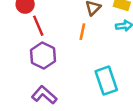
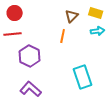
red line: (38, 26) -> (13, 34), moved, turned -72

